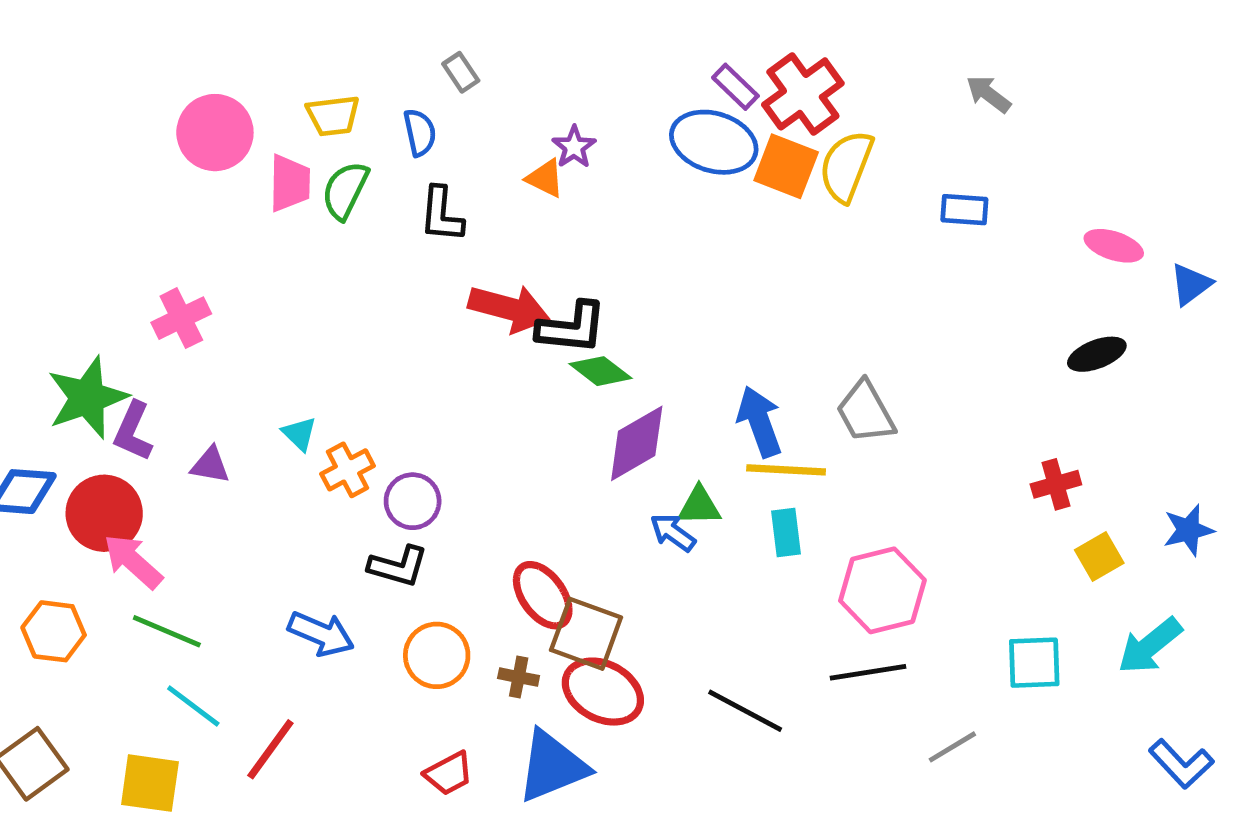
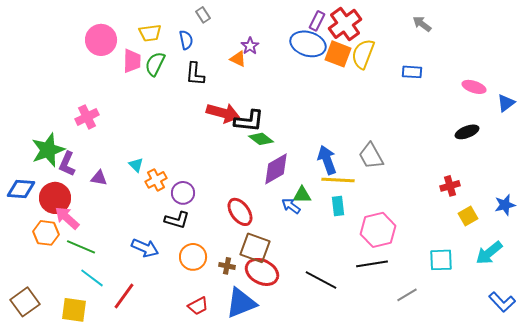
purple rectangle: (735, 87) -> (317, 21), turned 72
red ellipse: (543, 595) -> (240, 212), moved
orange hexagon: (54, 631) -> (46, 233), moved

